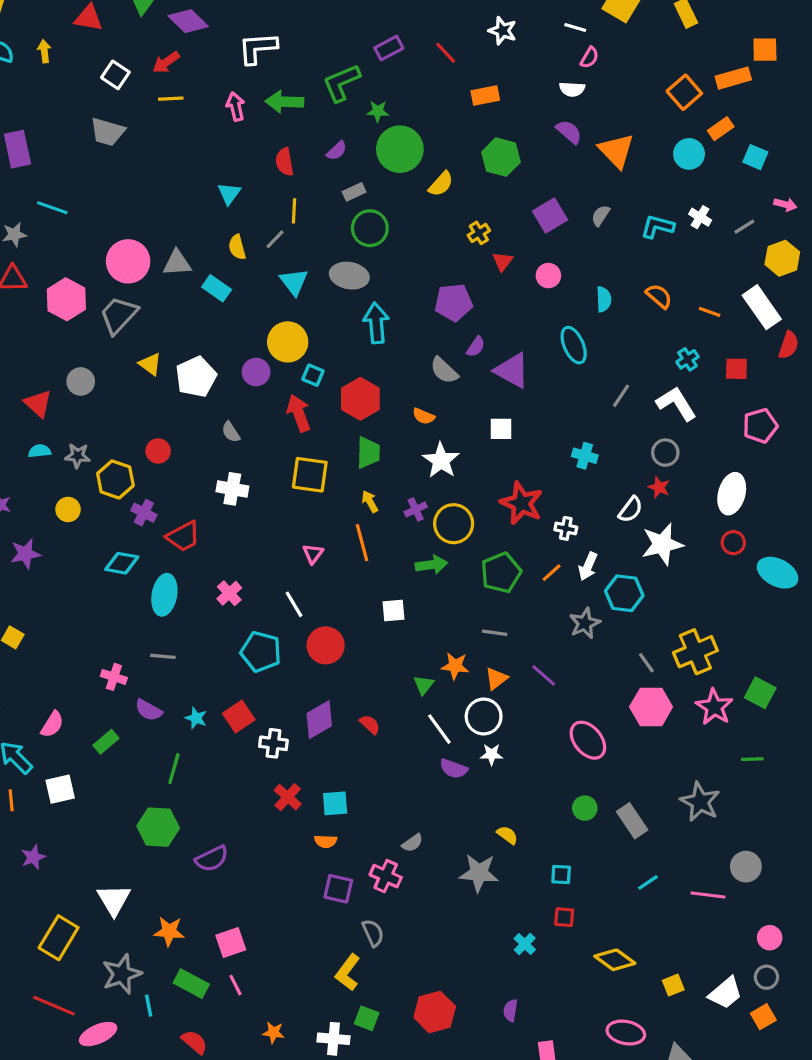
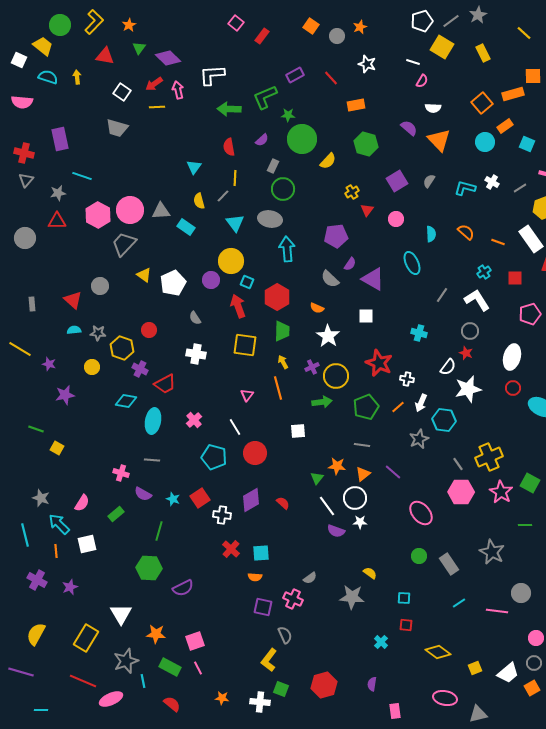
white semicircle: (572, 89) -> (433, 108), moved
pink arrow: (236, 107) -> (178, 90), moved
gray rectangle: (354, 192) -> (273, 166), turned -40
pink hexagon: (66, 299) -> (98, 215), moved

